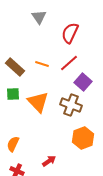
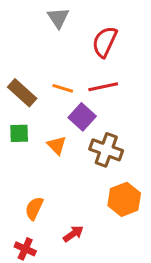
red line: (69, 63) -> (103, 87), turned 30
purple square: (83, 82) -> (82, 117), moved
orange triangle: (38, 102) -> (57, 145), size x0.6
orange semicircle: (13, 144) -> (34, 208), moved

